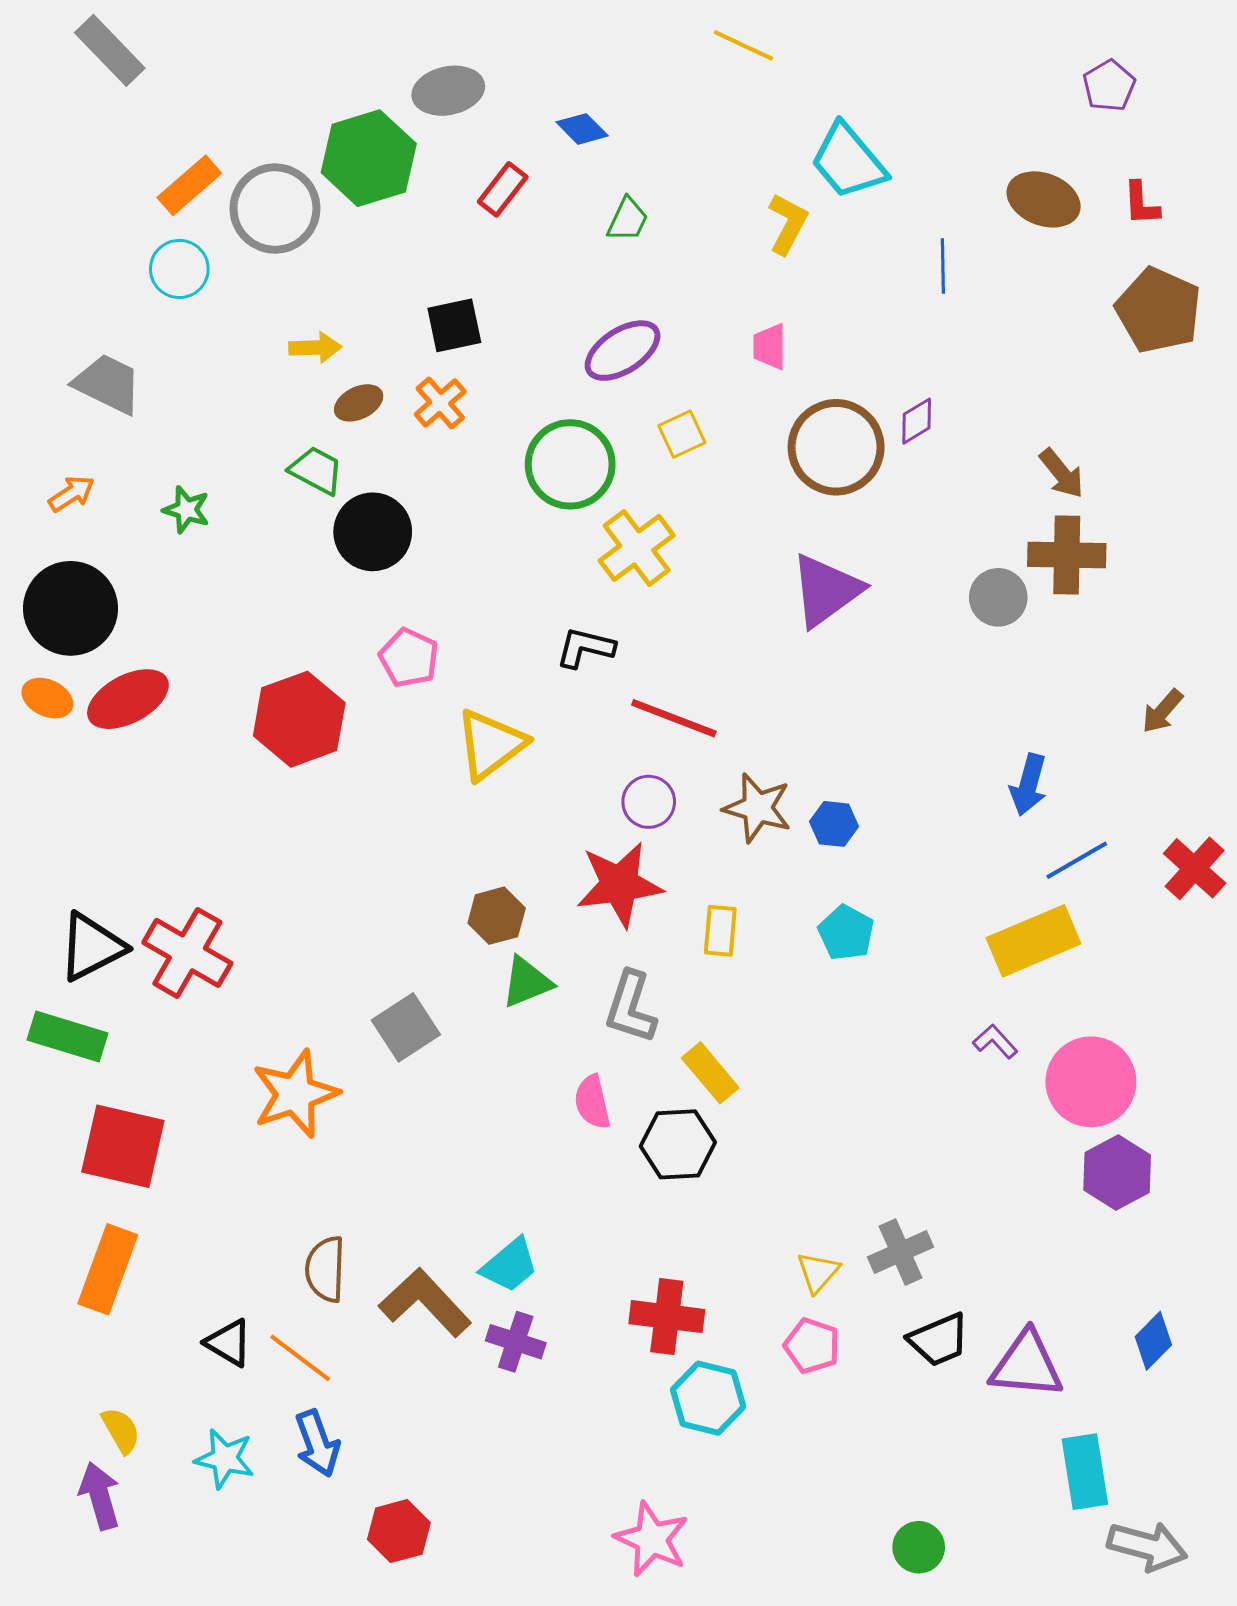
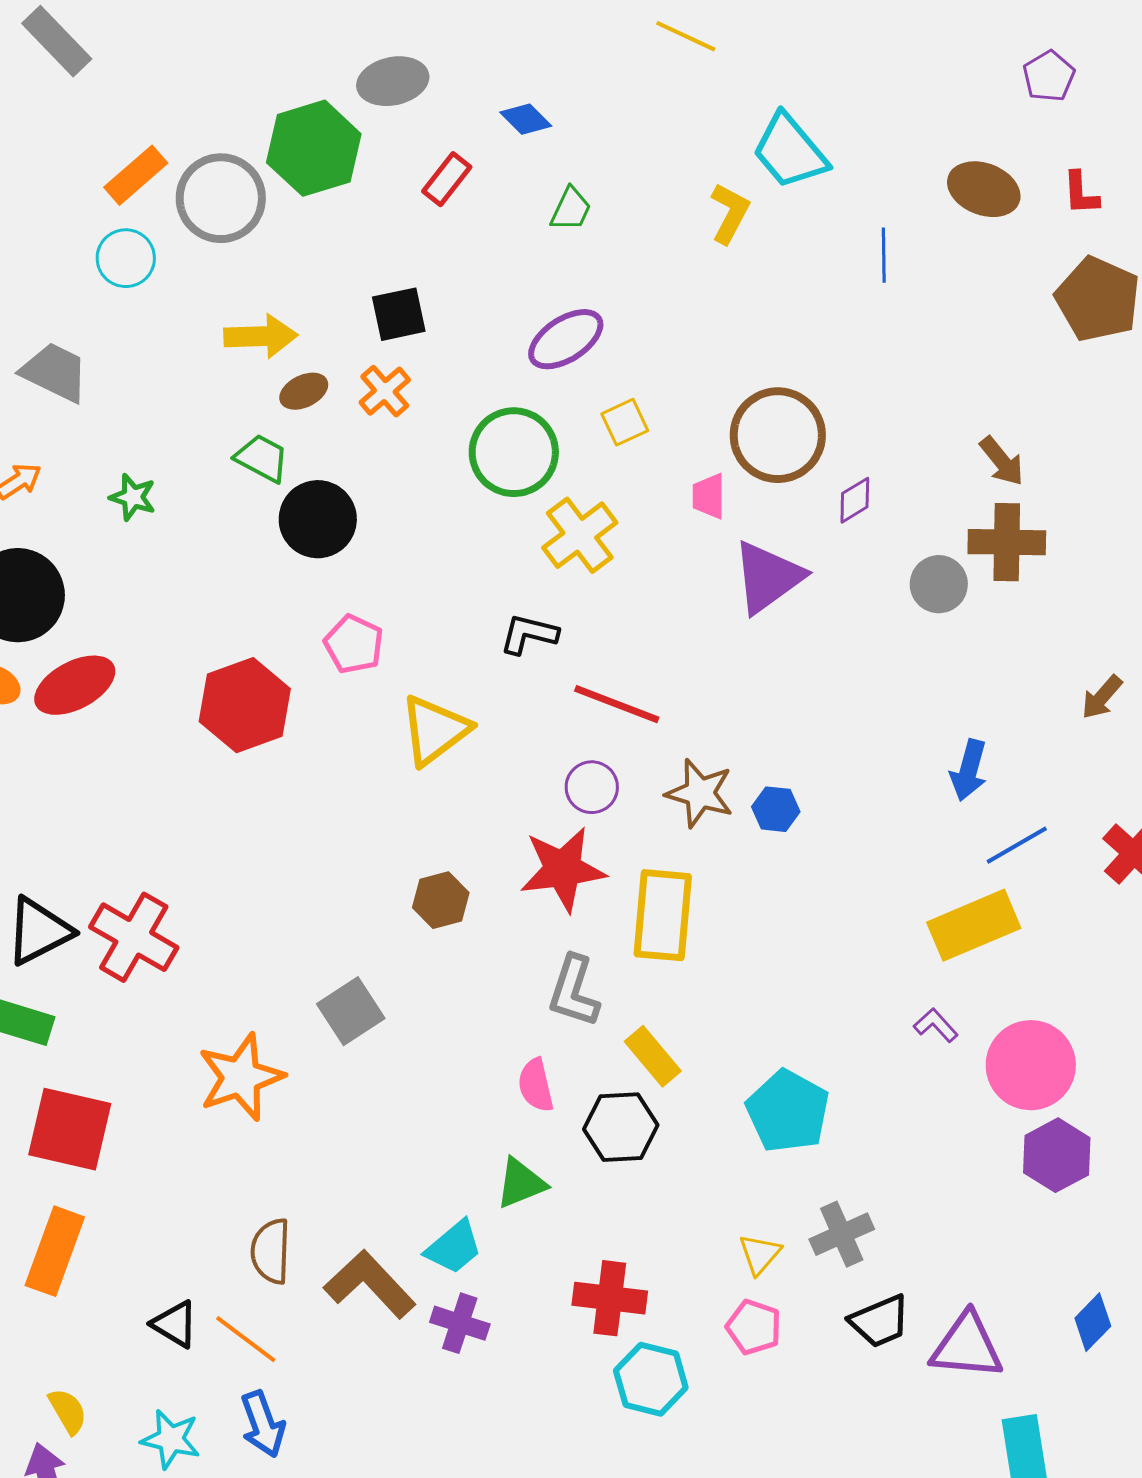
pink trapezoid: (770, 347) -> (709, 496), moved
yellow arrow: (315, 348) -> (261, 336), size x1.4
purple diamond: (917, 421) -> (855, 500), moved
yellow rectangle: (720, 931) -> (663, 915), size x1.8
cyan pentagon: (846, 933) -> (788, 1111), moved, size x1.5
green triangle: (527, 982) -> (521, 1183), moved

